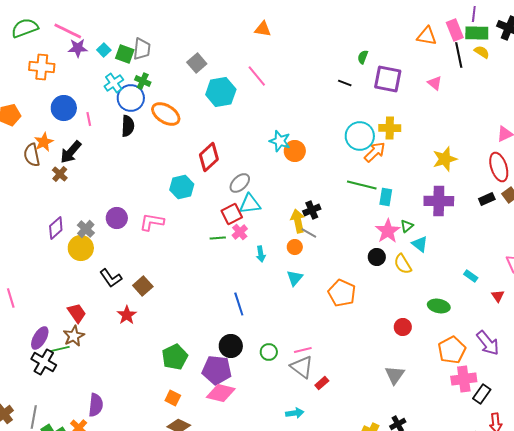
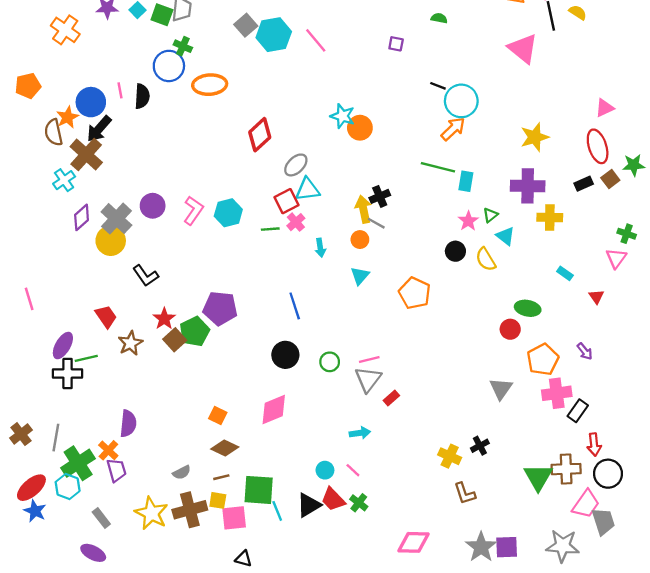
green semicircle: (363, 57) -> (439, 18), turned 80
orange cross: (42, 67) -> (65, 30), turned 30
purple square: (388, 79) -> (396, 44), moved, size x0.5
cyan cross: (114, 83) -> (64, 180), moved
black line: (345, 83) -> (438, 86), moved
pink triangle: (435, 83) -> (523, 49), size x1.8
cyan hexagon: (221, 92) -> (274, 35), moved
blue circle: (64, 108) -> (91, 102), moved
orange ellipse: (166, 114) -> (210, 85), turned -36
black semicircle: (128, 126) -> (142, 96), moved
yellow cross: (390, 128) -> (550, 217), moved
cyan circle: (360, 136) -> (461, 101), moved
brown cross: (60, 174) -> (86, 155), size x1.8
cyan hexagon: (182, 187) -> (228, 213), moved
pink L-shape: (152, 222) -> (193, 210), turned 115
gray cross: (86, 229) -> (116, 219), size x1.5
pink star: (388, 231) -> (468, 221), size x0.7
brown square: (143, 286) -> (175, 340), moved
red circle: (403, 327) -> (510, 329), moved
brown star: (74, 336) -> (130, 343), moved
purple arrow: (488, 343) -> (585, 351), size x0.6
green pentagon: (175, 357) -> (195, 332), moved
black cross: (44, 362) -> (68, 373), turned -30
gray triangle: (302, 367) -> (368, 379), turned 30
purple pentagon: (217, 370) -> (220, 308), moved
gray triangle: (395, 375) -> (501, 389), moved
pink diamond: (221, 393) -> (274, 410), turned -36

